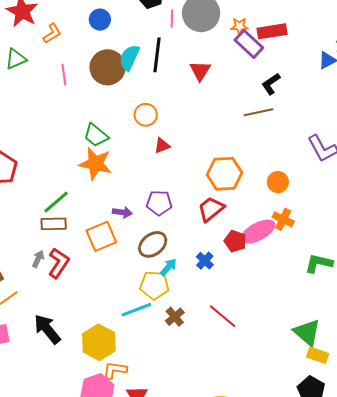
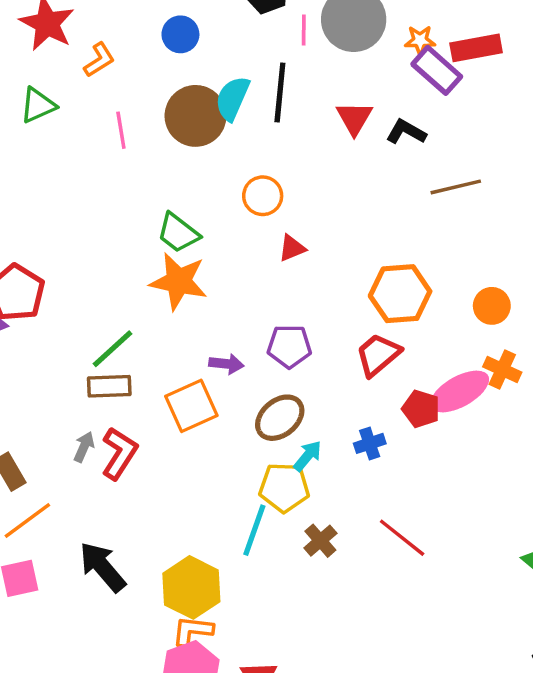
black L-shape: (271, 84) -> (406, 132), moved, turned 65
blue cross: (205, 261) -> (370, 443), turned 30
cyan line: (136, 310) -> (254, 530), turned -48
orange L-shape: (115, 370) -> (193, 631), moved

